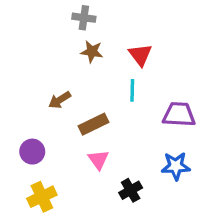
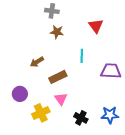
red triangle: (140, 55) -> (96, 26), moved
blue star: (176, 166) -> (110, 115), moved
black cross: (131, 190) -> (81, 118), turned -32
yellow cross: (42, 197) -> (41, 113), moved

